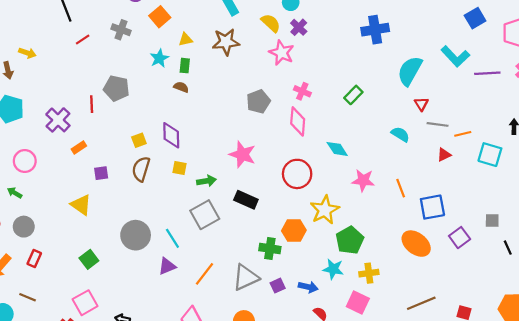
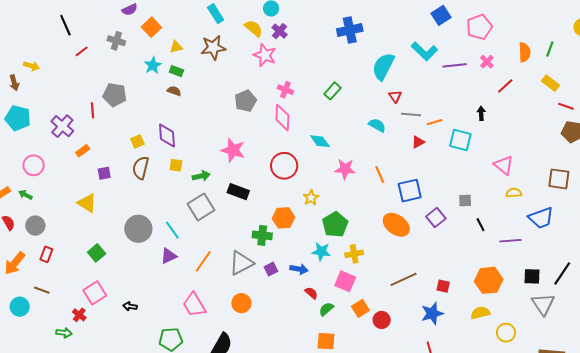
green rectangle: (185, 66) -> (176, 71), turned -72
yellow star: (325, 210) -> (311, 198), size x0.6

